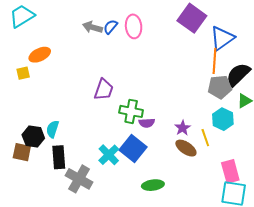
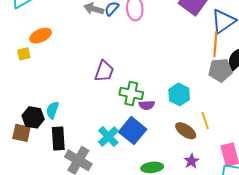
cyan hexagon: (223, 119) -> (179, 94), moved
purple star: (183, 128) -> (191, 161), moved

